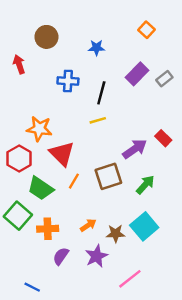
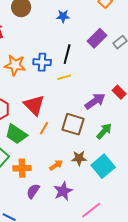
blue cross: (68, 81) -> (42, 62), moved
orange star: (39, 129) -> (15, 65), moved
brown square: (108, 176) -> (73, 124), turned 35
brown star: (116, 234) -> (79, 158), moved

